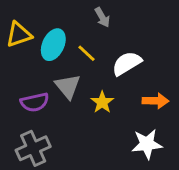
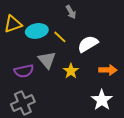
cyan ellipse: (53, 45) -> (37, 31), turned 55
white star: (147, 144) -> (102, 100), turned -30

